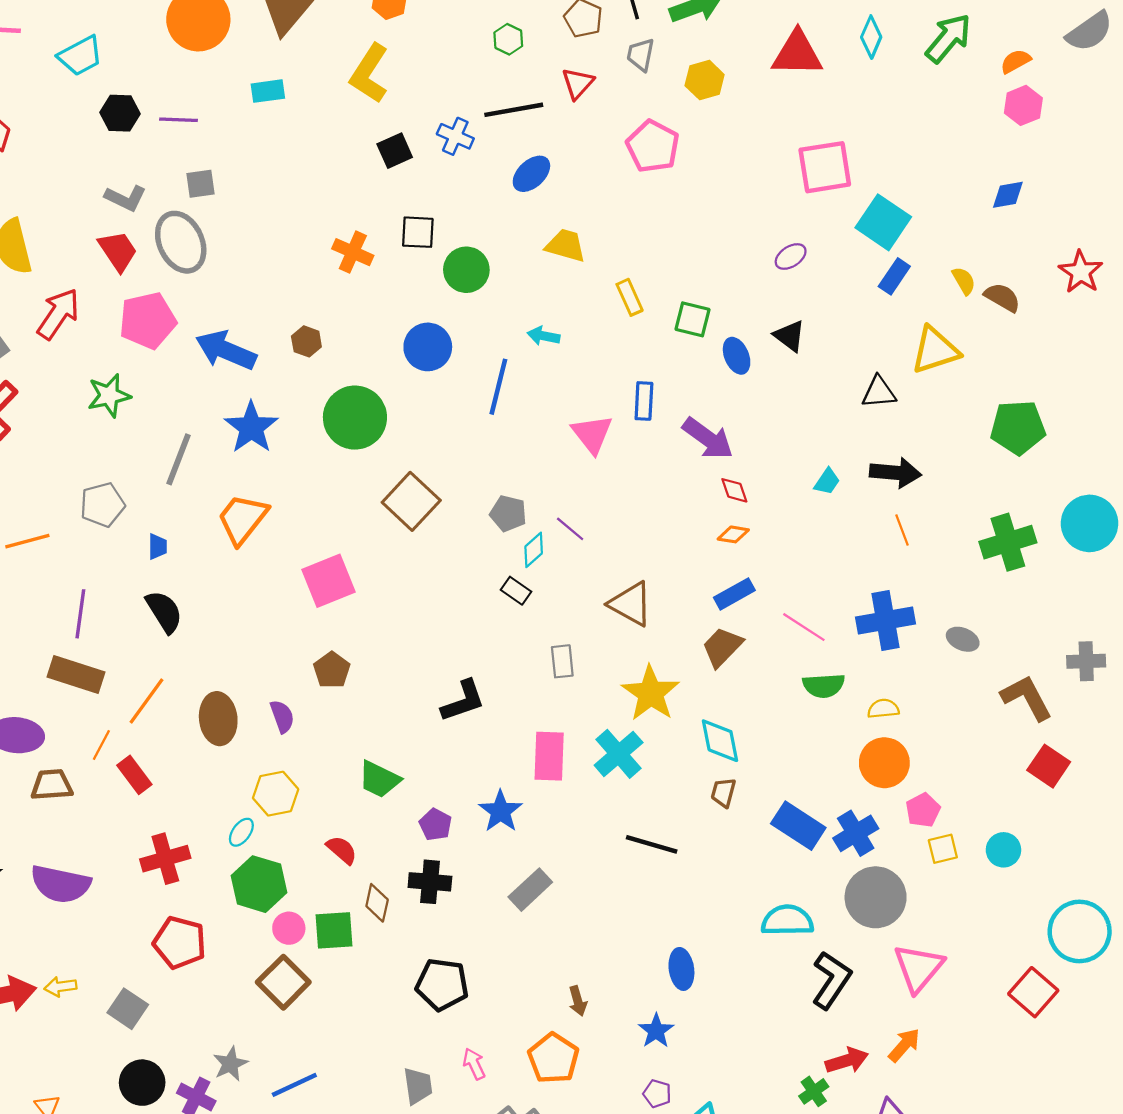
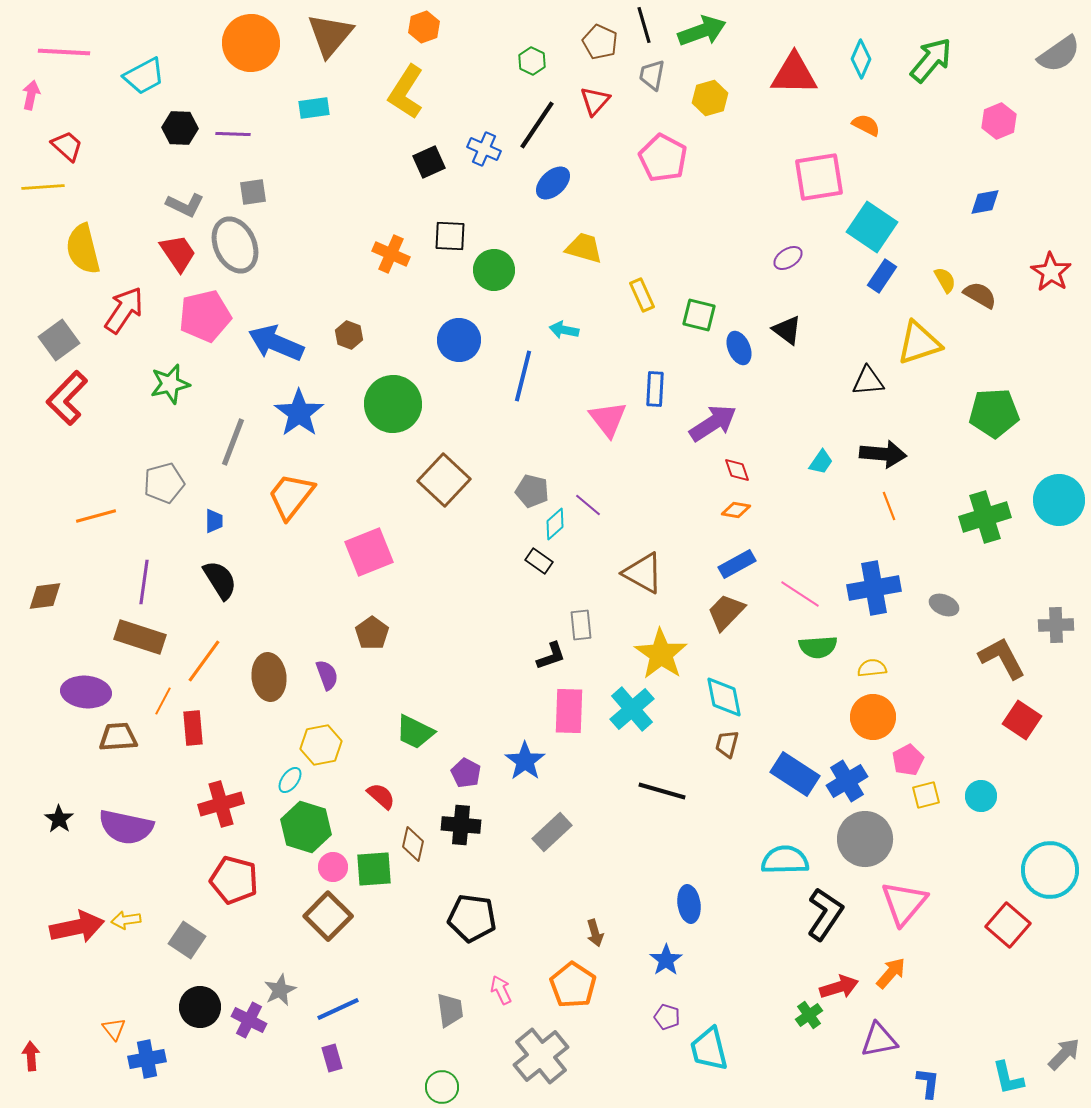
orange semicircle: (1016, 61) -> (866, 125), moved, turned 56
black line: (514, 110) -> (537, 125), turned -46
purple arrow: (708, 438) -> (713, 423), turned -69
black L-shape: (463, 701) -> (551, 656), moved, size x0.7
red rectangle: (134, 775) -> (193, 728), turned 32

